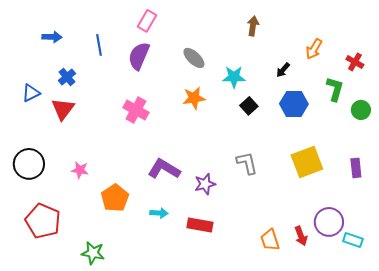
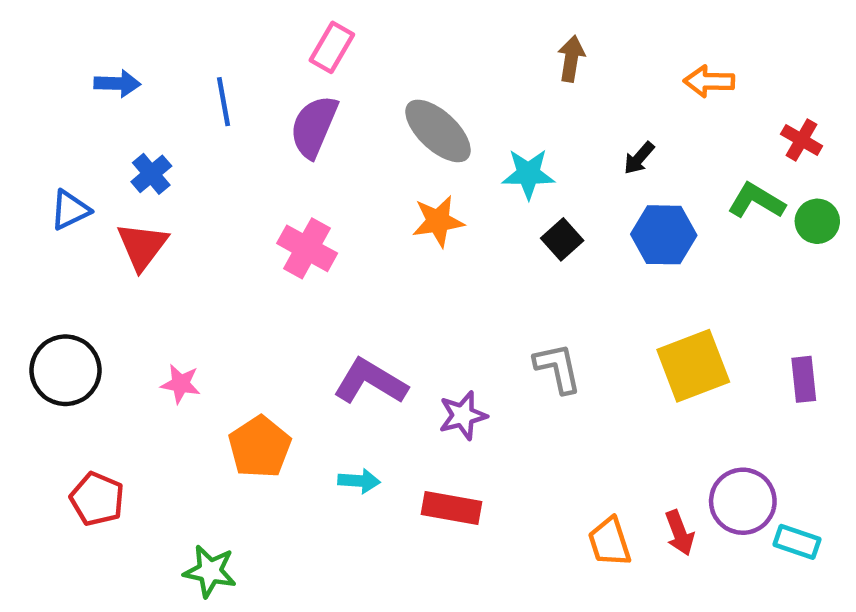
orange arrow: (314, 49) -> (709, 81), moved, turned 60
gray ellipse: (194, 58) -> (438, 131), size x1.4
green L-shape: (335, 89) -> (756, 201), turned -75
green circle: (361, 110) -> (817, 221), moved
red pentagon: (43, 221) -> (97, 499), size x0.7

